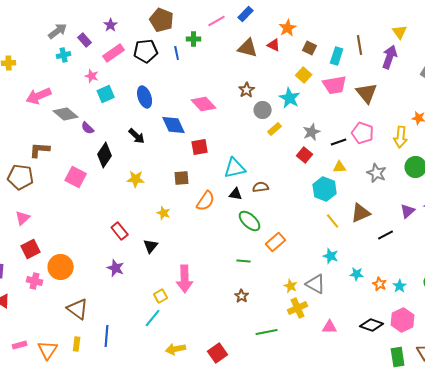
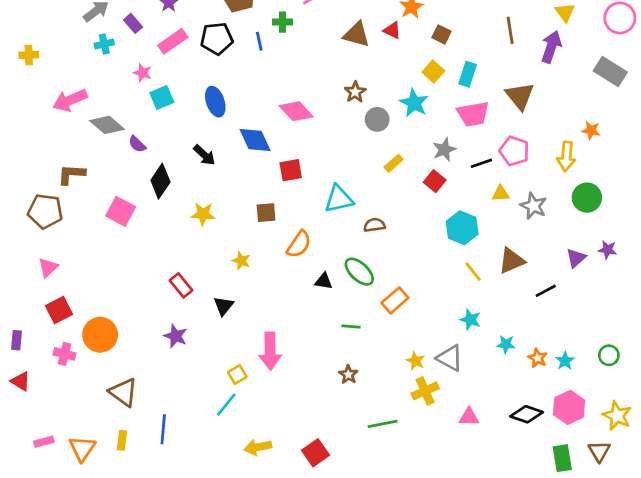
cyan rectangle: (337, 56) -> (468, 74), moved
pink trapezoid: (335, 85) -> (473, 114), moved
yellow rectangle: (275, 129) -> (394, 163), moved
yellow triangle: (340, 167) -> (501, 193), moved
black triangle: (236, 194) -> (324, 281), moved

